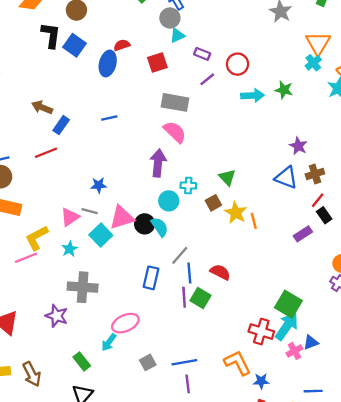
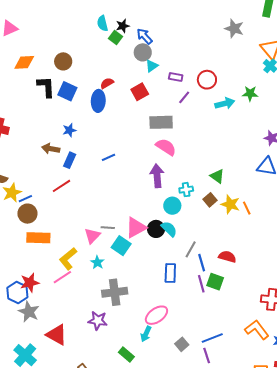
blue line: (109, 118) -> (109, 157), moved
blue star: (99, 185) -> (69, 130), moved
purple line: (188, 384) -> (207, 356), moved

